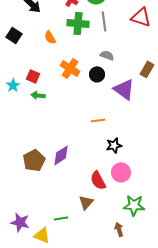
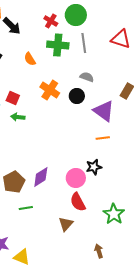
orange line: (98, 120) -> (103, 138), moved
pink circle: (121, 172) -> (76, 178), moved
green star: (134, 205) -> (114, 214), moved, turned 30
green line: (61, 218) -> (26, 208), moved

